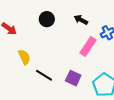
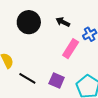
black circle: (47, 19) -> (29, 22), size x1.5

